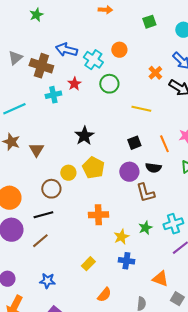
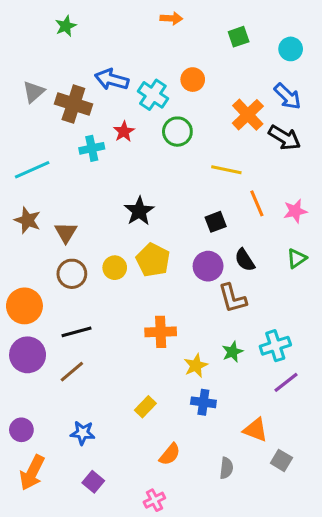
orange cross: (155, 73) -> (248, 115), size x1.5
orange line: (164, 144) -> (257, 203), moved
black semicircle: (153, 168) -> (245, 260), turned 49
brown circle: (51, 189) -> (72, 274), moved

